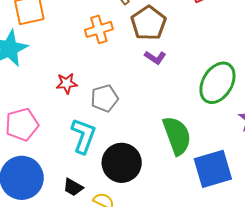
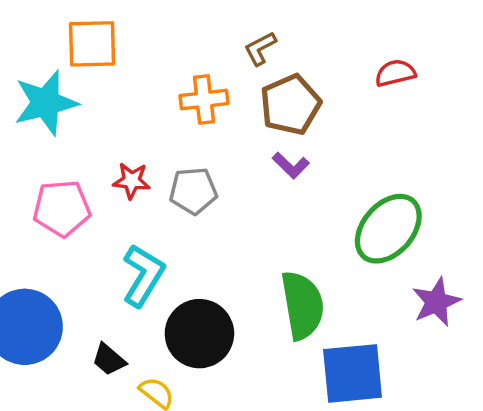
gray pentagon: (104, 98) -> (193, 191), moved
pink pentagon: (22, 125) -> (62, 208), moved

